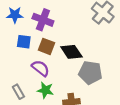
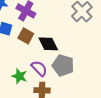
purple semicircle: (40, 68) -> (39, 68), moved

